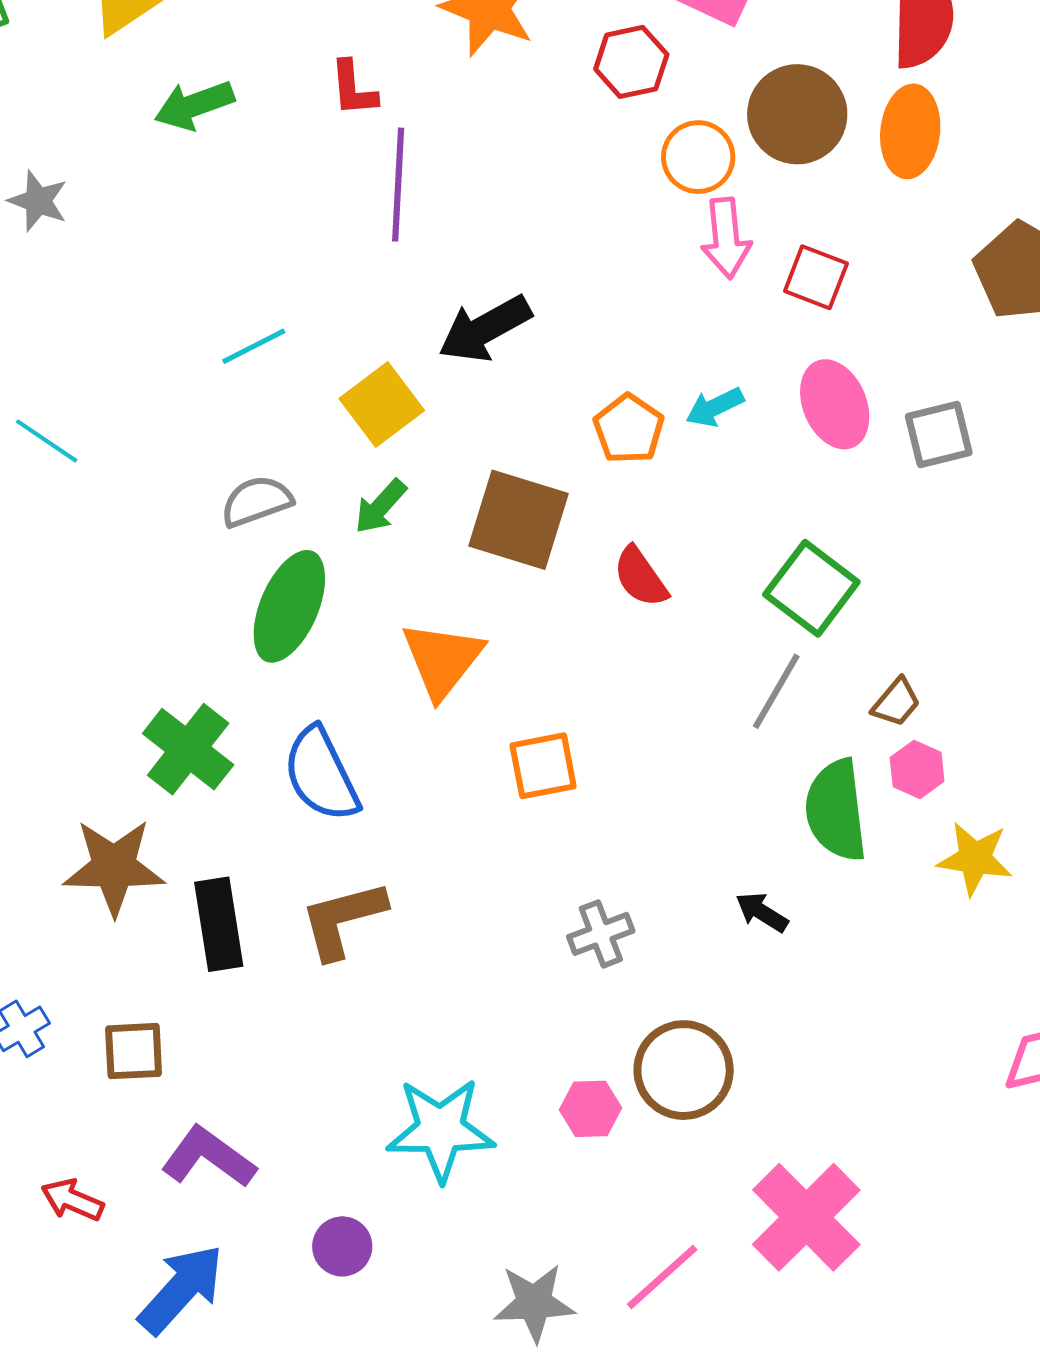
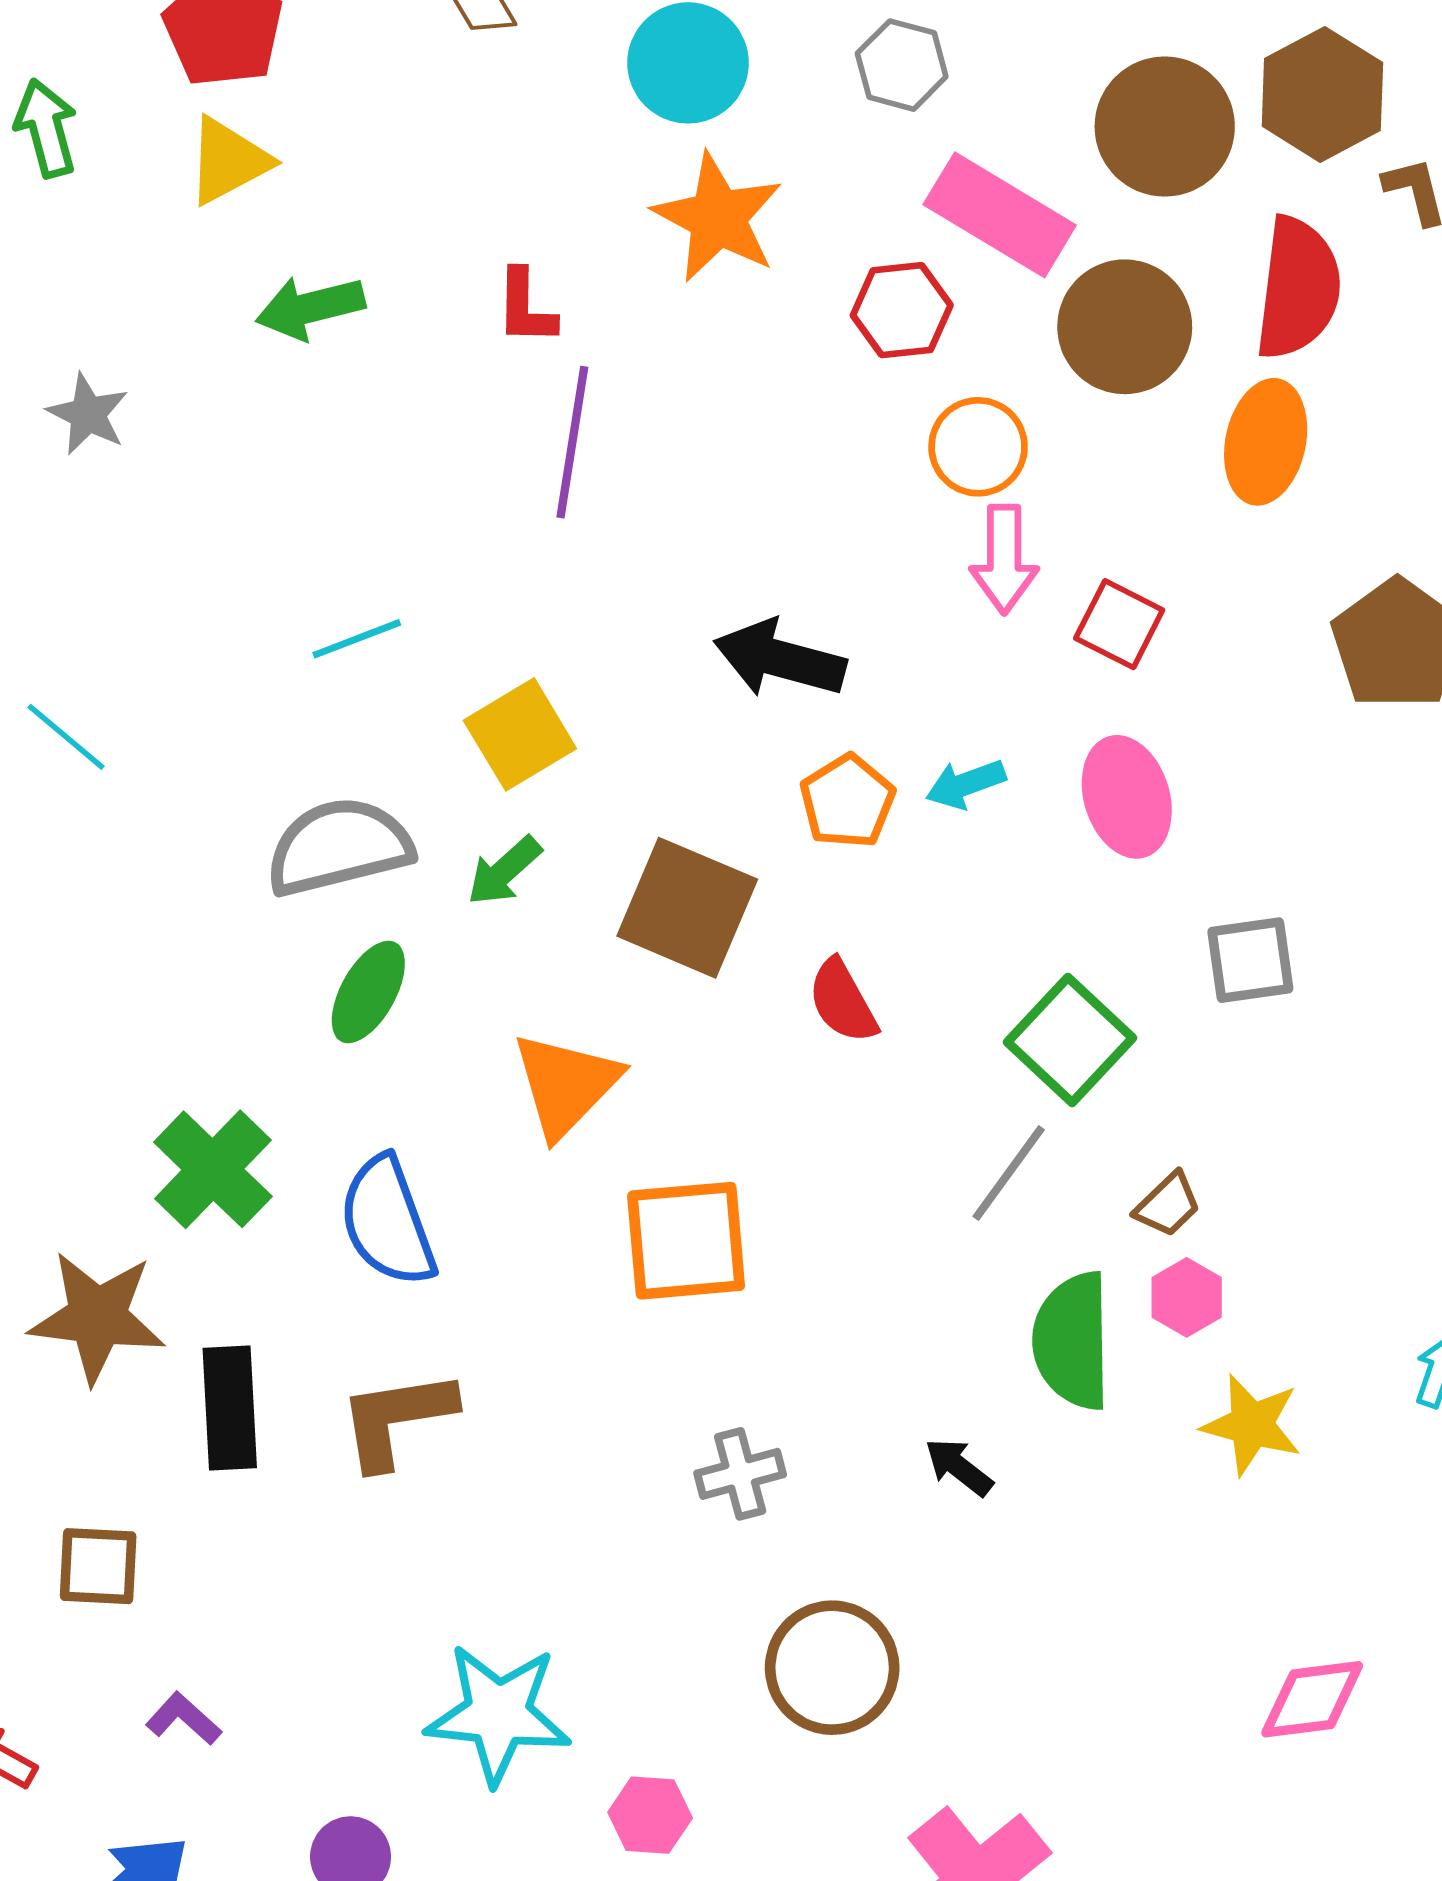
brown circle: (797, 114) -> (1125, 327), moved
black arrow: (485, 329) -> (780, 659), moved, turned 38
gray square: (939, 434) -> (1250, 960), moved
gray semicircle: (257, 501) -> (339, 847), size x1.5
green ellipse: (289, 606) -> (368, 992), size x0.7
orange square: (543, 766) -> (686, 1241), size x1.4
pink hexagon: (590, 1109) -> (650, 1815), moved
purple L-shape: (208, 1157) -> (184, 1719), size x0.6

